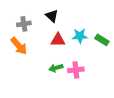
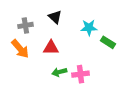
cyan star: (80, 36) -> (89, 28), moved
red triangle: (58, 40) -> (51, 48), moved

